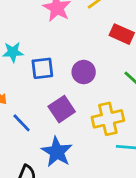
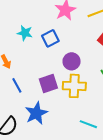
blue square: (42, 68) -> (50, 38), moved, turned -36
yellow cross: (108, 119) -> (74, 86), moved

